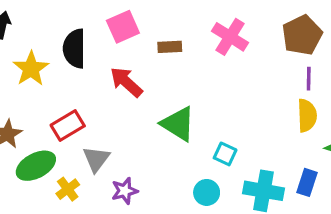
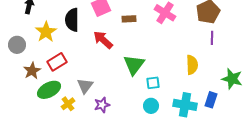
yellow semicircle: (307, 115) -> (192, 65), moved
green triangle: (178, 124) -> (134, 65), turned 35
red rectangle: (68, 126) -> (57, 62), moved
cyan square: (225, 154) -> (153, 83), moved, turned -32

